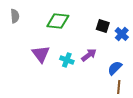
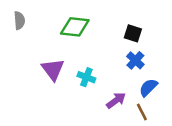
blue cross: (122, 34) -> (135, 60), moved
purple arrow: (89, 55) -> (116, 100), moved
brown line: (119, 87) -> (142, 112), moved, turned -32

